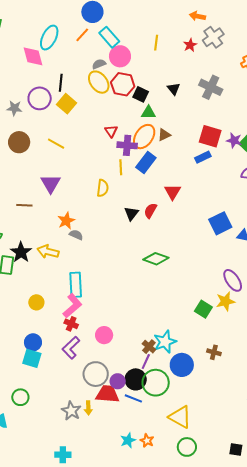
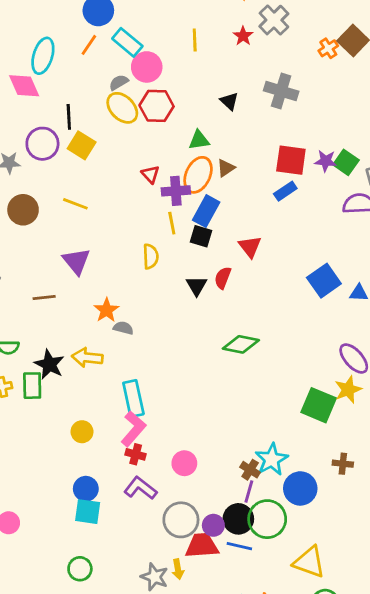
black square: (141, 94) -> (201, 236), moved
green square: (203, 309) -> (319, 405), size x1.4
purple L-shape: (71, 348) -> (140, 488), turned 90

